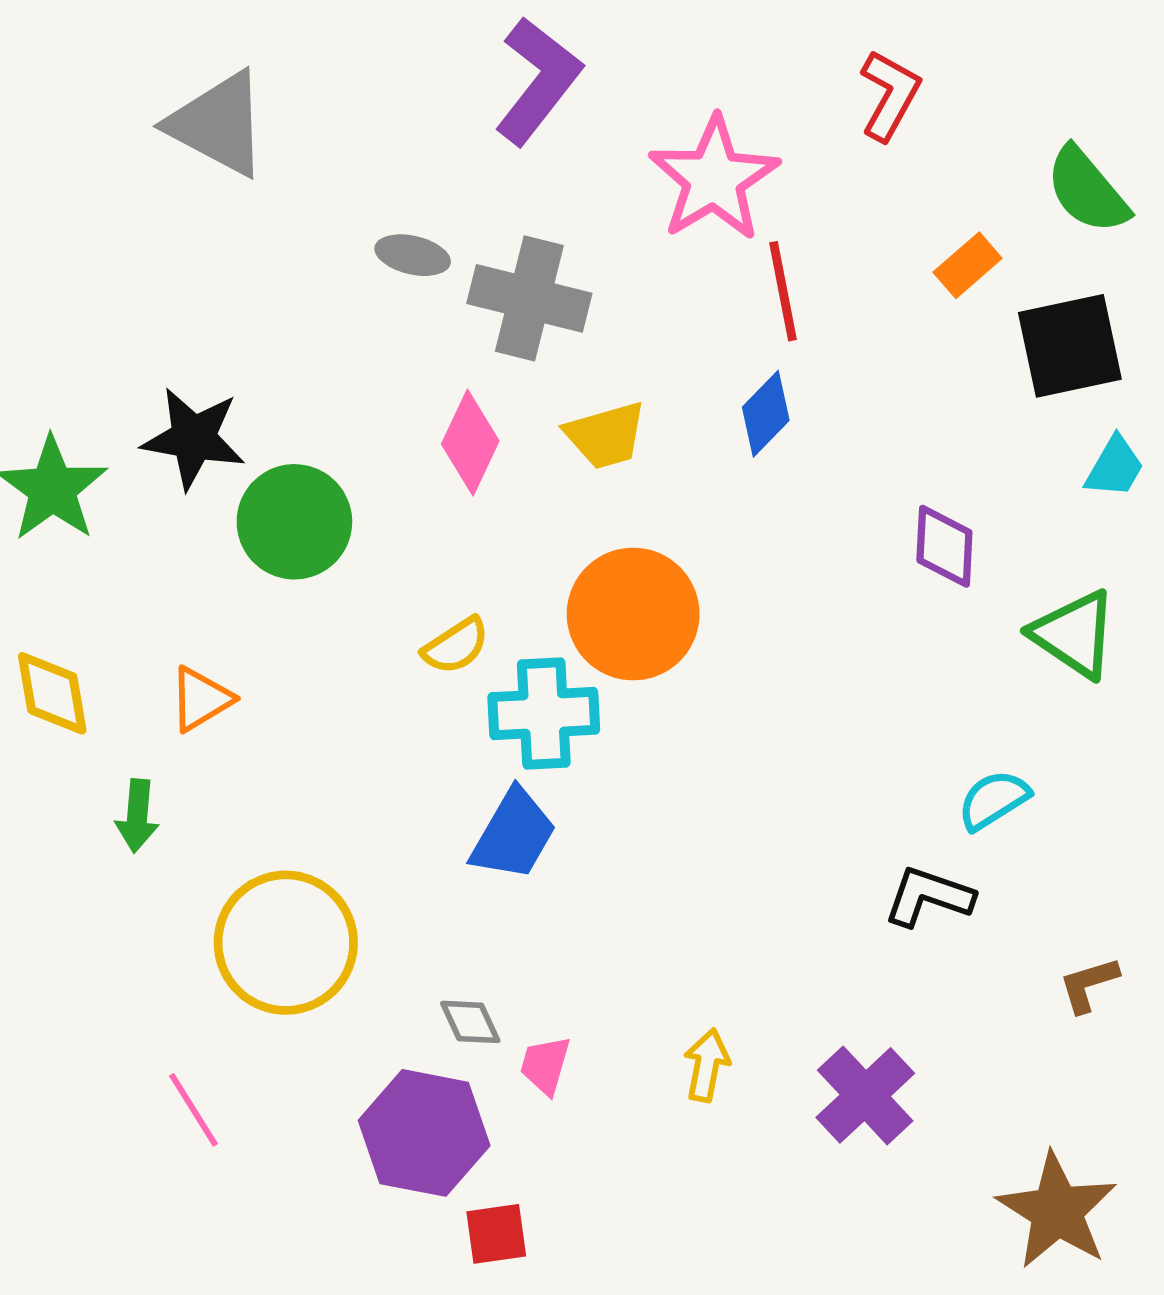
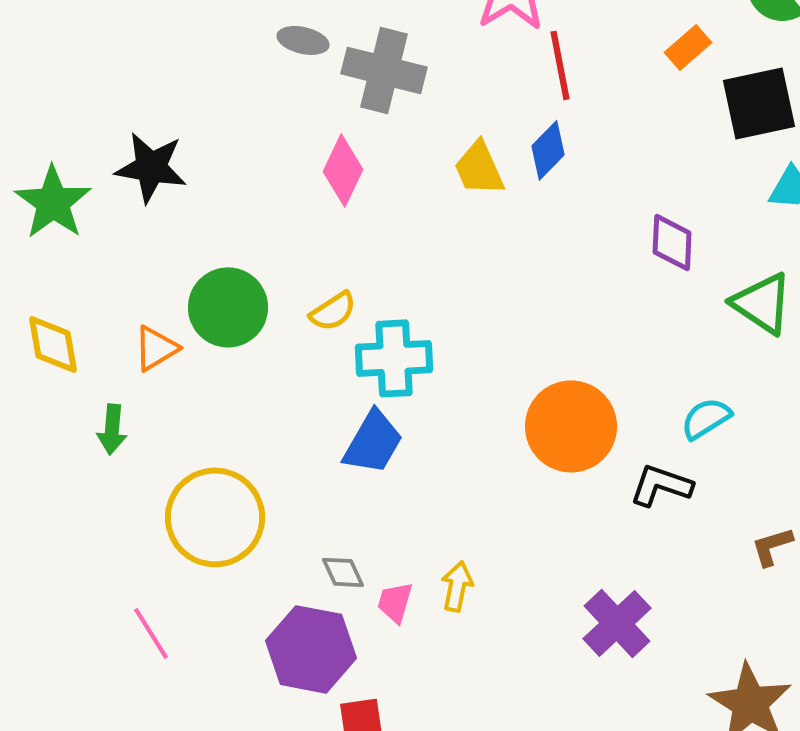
yellow trapezoid: (606, 435) -> (479, 168), moved, turned 82
green circle: (294, 522) -> (228, 307), moved
orange circle: (633, 614) -> (571, 426), moved
yellow arrow: (707, 1065) -> (457, 586), moved

